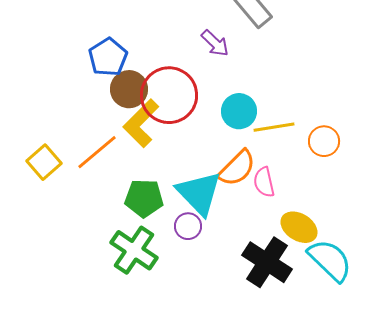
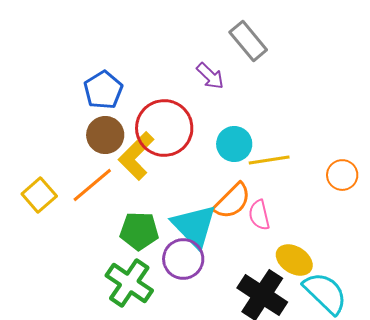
brown circle: (129, 89) -> (105, 135), moved
orange circle: (324, 141) -> (342, 175), moved
purple circle: (188, 226) -> (183, 259), size x1.5

